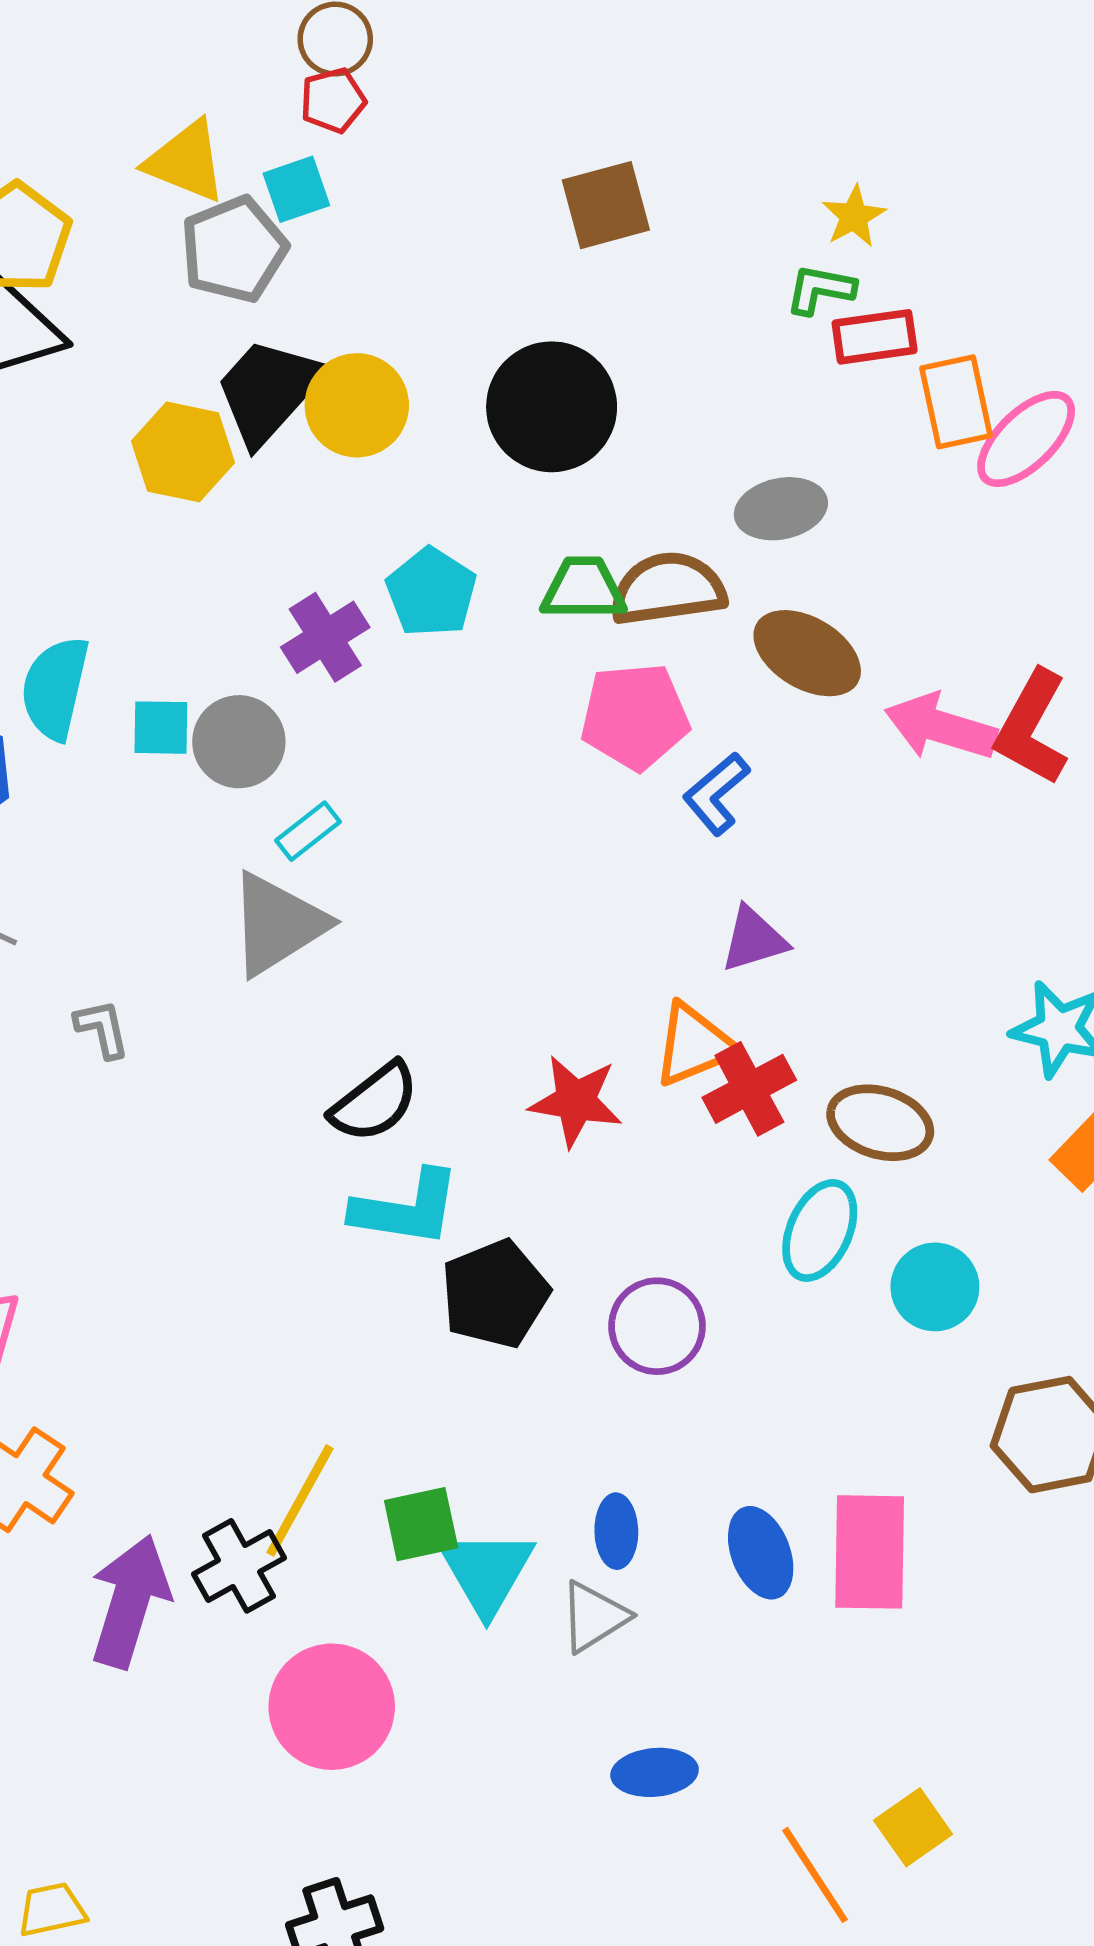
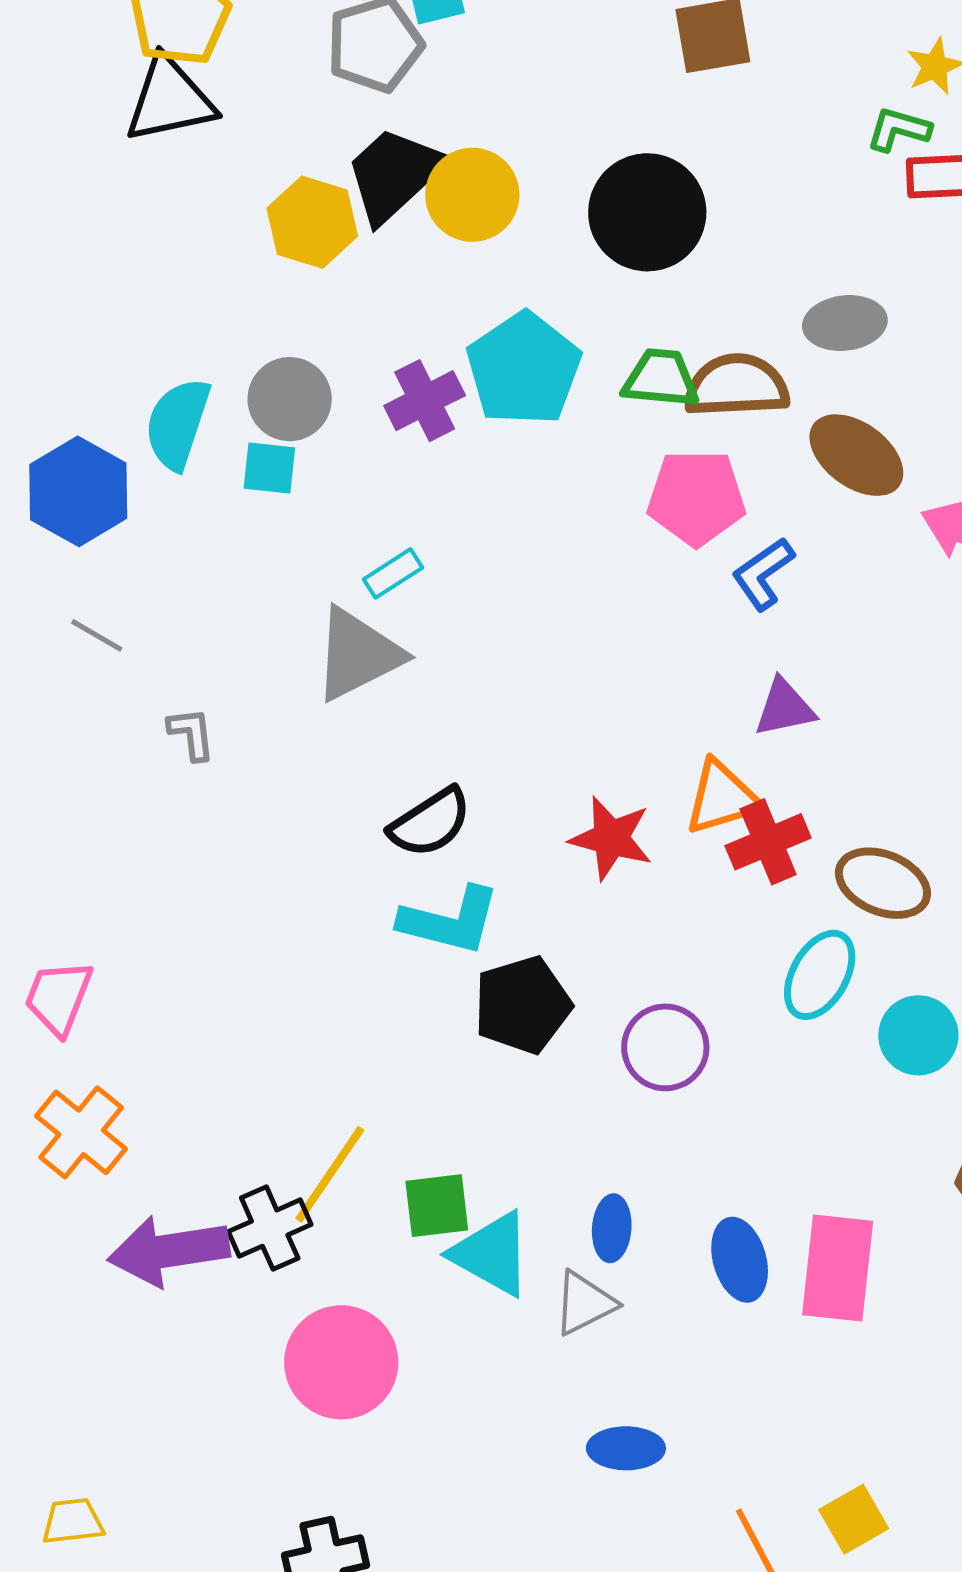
cyan pentagon: (431, 592) -> (524, 369), size x1.4
gray circle: (239, 742) -> (290, 399), moved
cyan triangle: (486, 1572) -> (492, 1254), turned -36
purple arrow: (130, 1601) -> (169, 1251), turned -121

